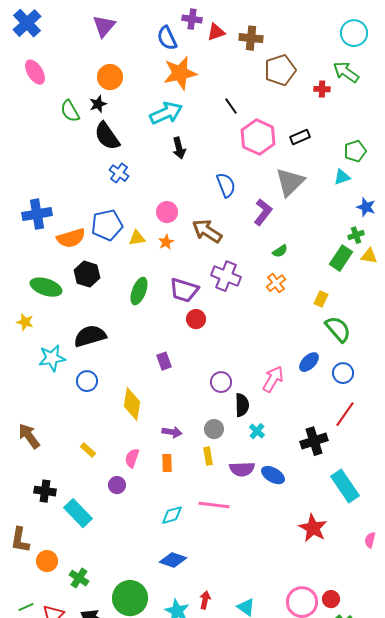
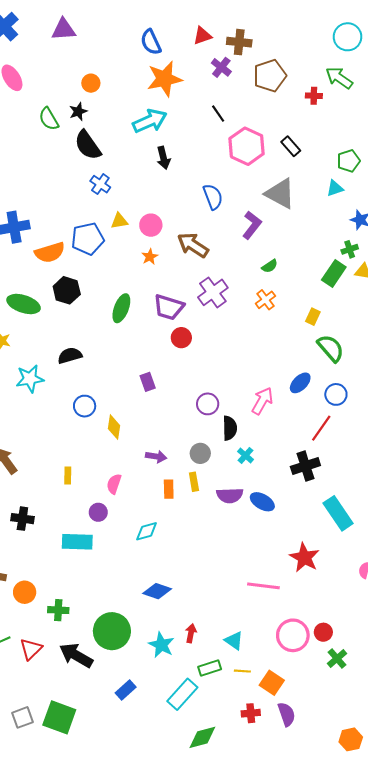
purple cross: (192, 19) -> (221, 67), moved, turned 30
purple triangle: (104, 26) -> (64, 29), moved, turned 45
orange circle: (110, 77) -> (91, 83), size x0.7
black rectangle: (300, 137) -> (291, 146), turned 72
gray triangle: (290, 182) -> (280, 194), turned -48
yellow triangle: (137, 238) -> (119, 221), moved
purple cross: (226, 276) -> (213, 292), turned 32
black semicircle: (90, 336) -> (70, 356), size x0.7
blue circle: (87, 381) -> (85, 406), moved
yellow diamond: (132, 404) -> (114, 427), size x0.7
red line: (345, 414) -> (321, 428), moved
yellow rectangle: (88, 450) -> (68, 475), turned 49
orange rectangle: (167, 463) -> (169, 489), moved
pink line: (214, 505) -> (263, 586), moved
cyan rectangle: (78, 513) -> (77, 542), moved, turned -44
cyan diamond: (172, 515) -> (147, 531), moved
green cross: (79, 578) -> (58, 610), turned -30

